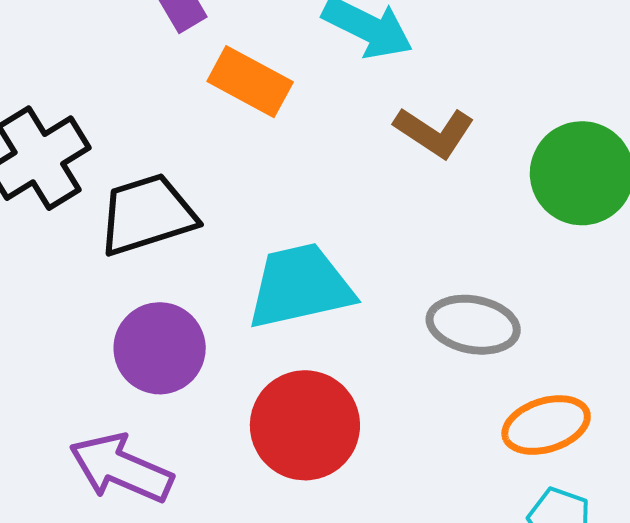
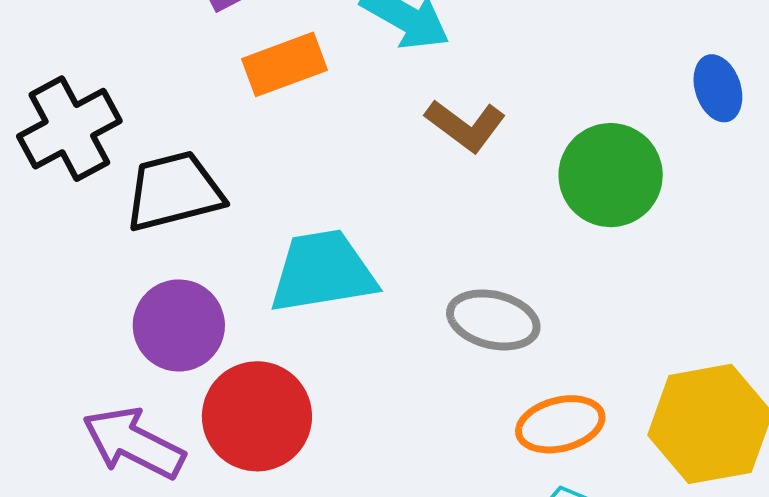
orange rectangle: (250, 82) -> (285, 64), turned -52
red circle: (305, 425) -> (257, 416), moved

